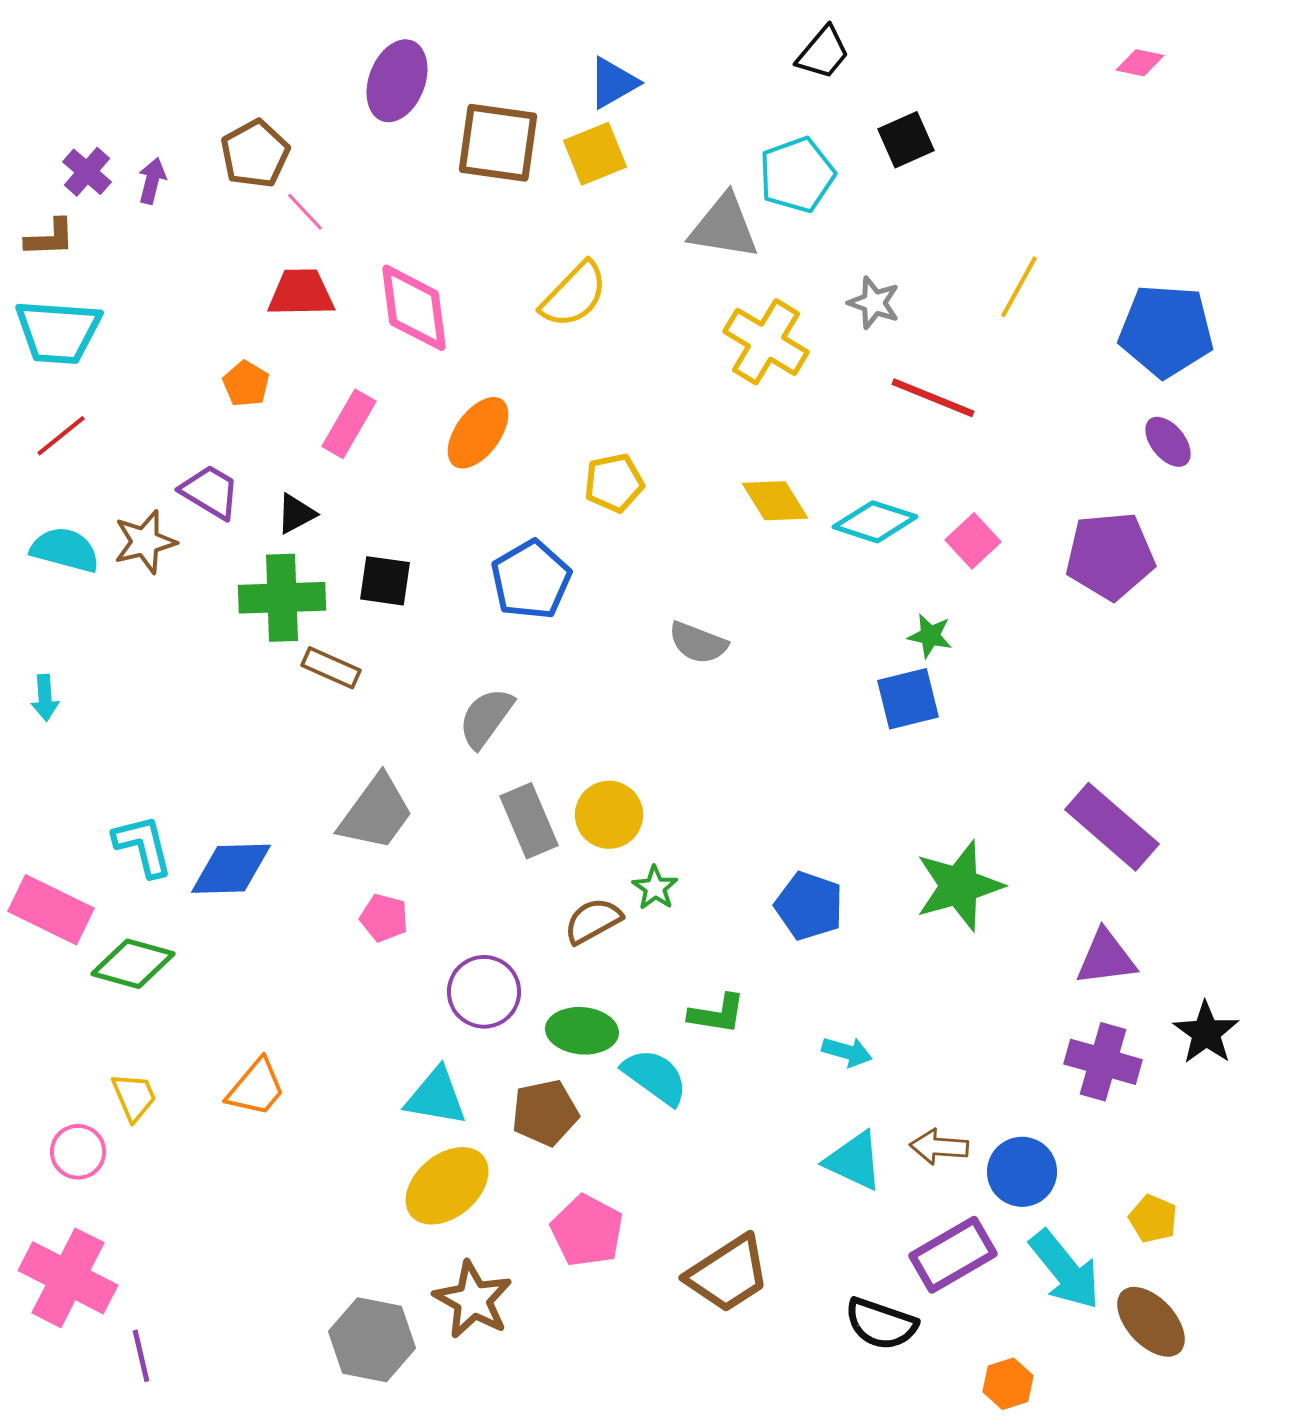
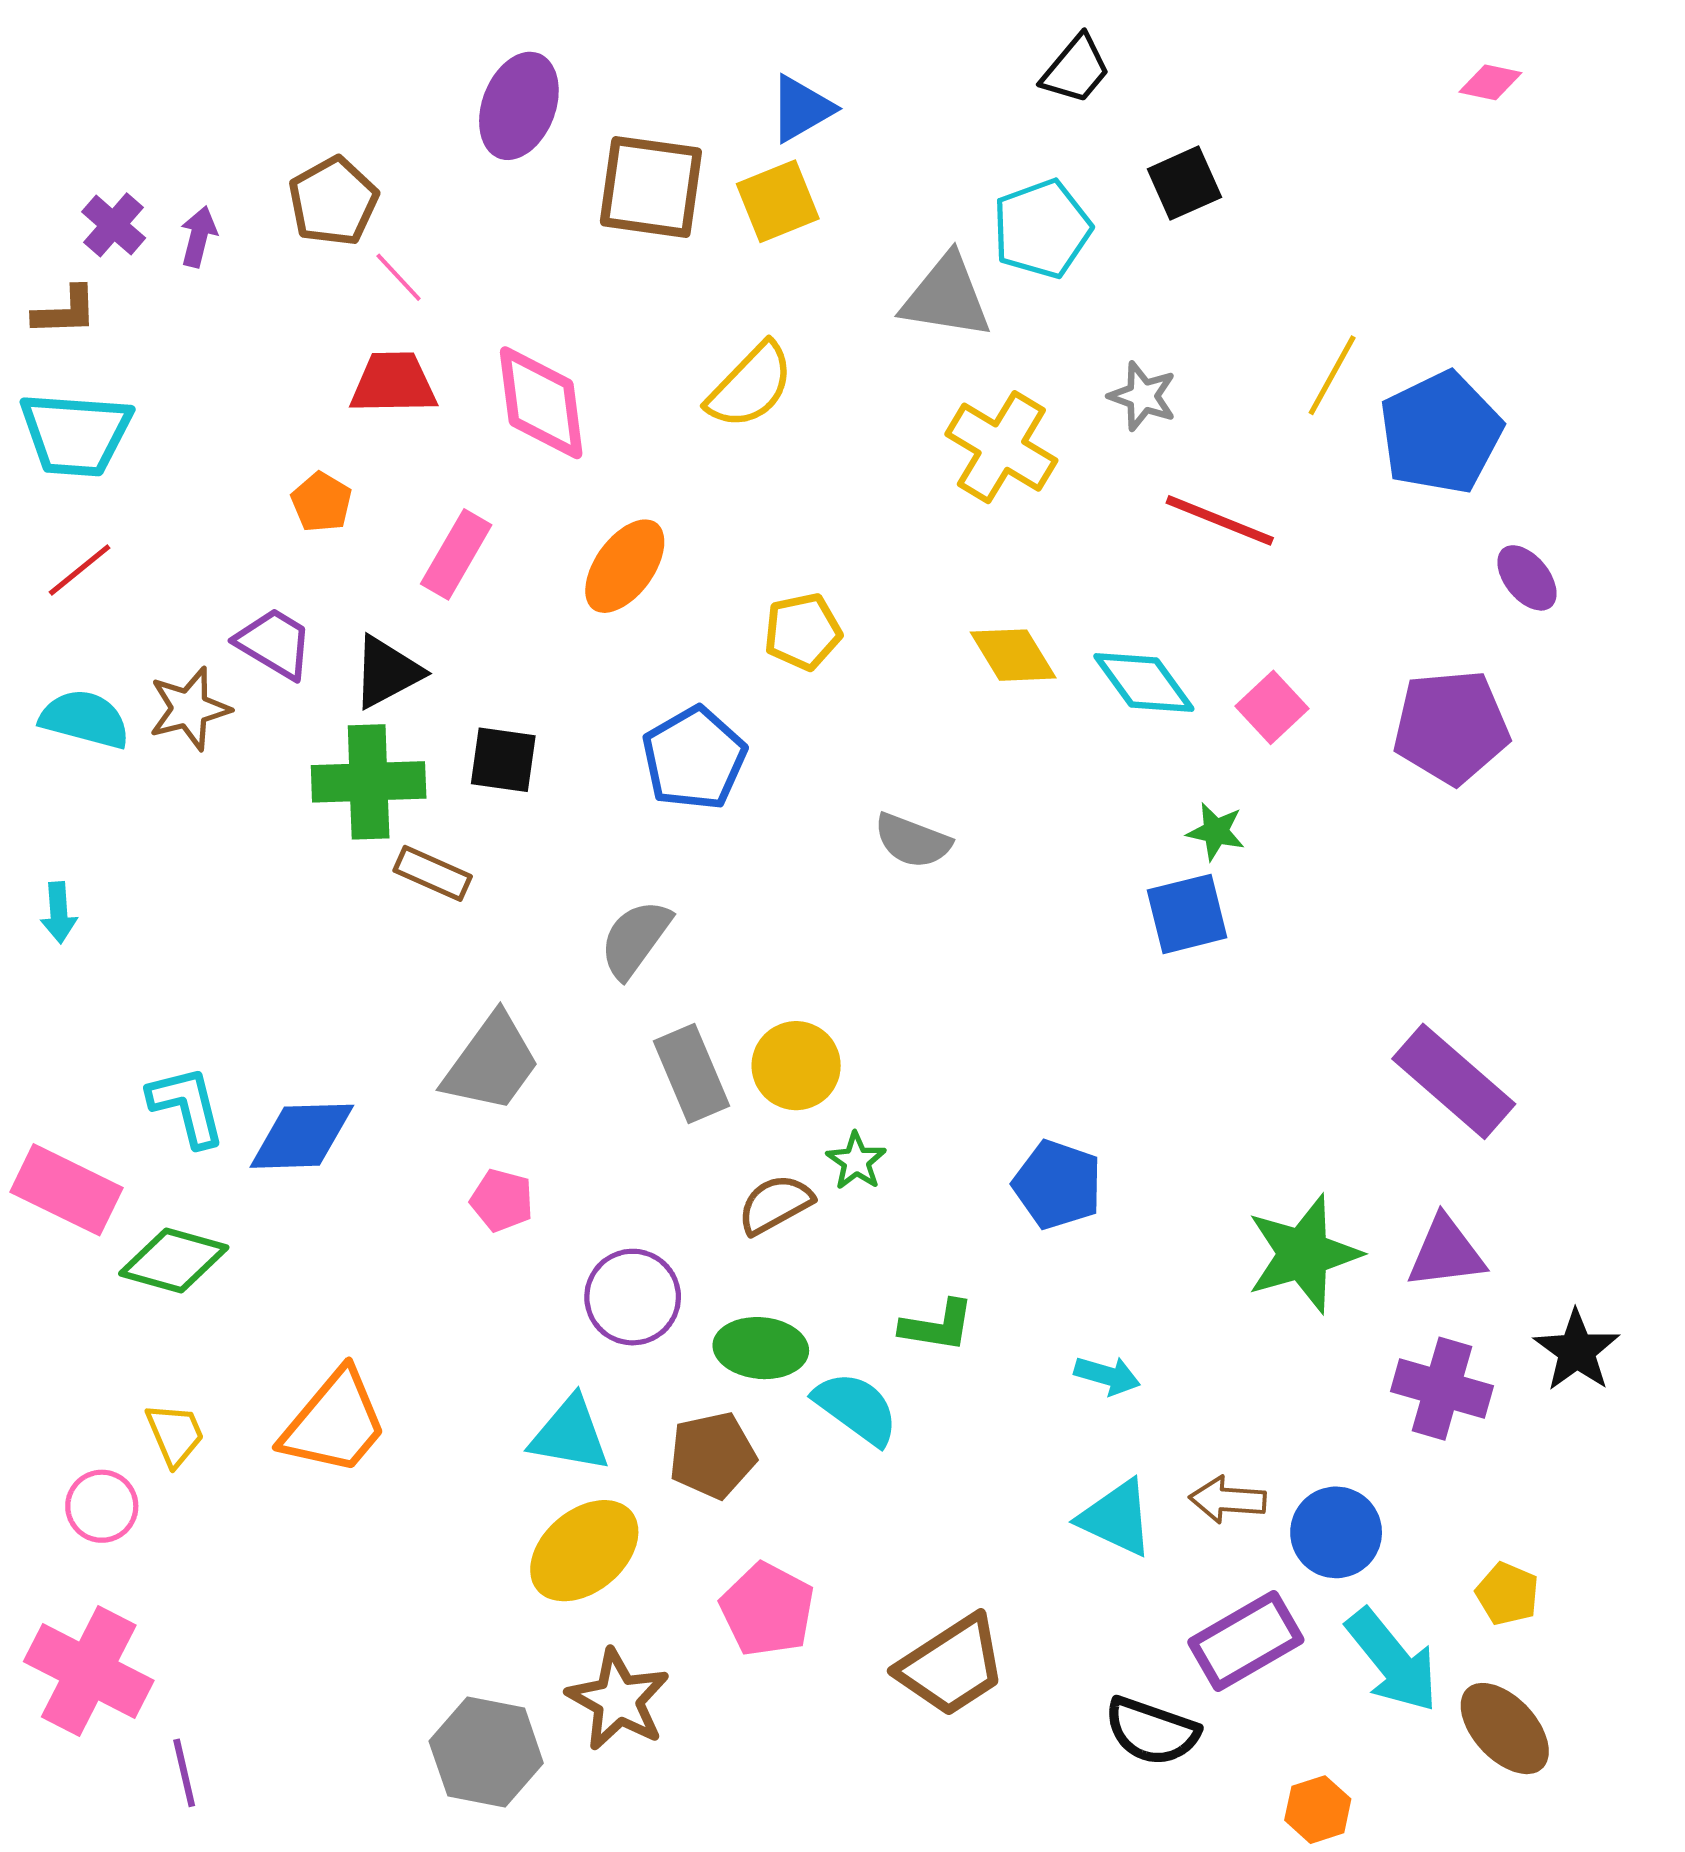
blue pentagon: (1166, 331) -> (1441, 433), moved, turned -30
black triangle: (296, 514) -> (387, 672), size x1.4
cyan diamond: (875, 522) -> (1144, 683), turned 36
green star: (959, 886) -> (1303, 1254), moved
orange trapezoid: (256, 1088) -> (335, 1423), size x1.4

